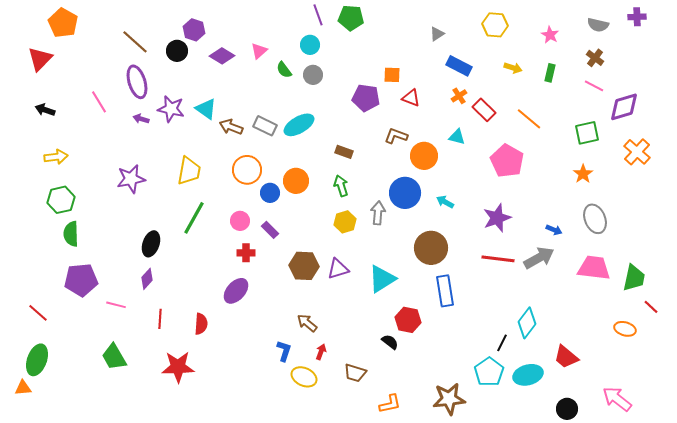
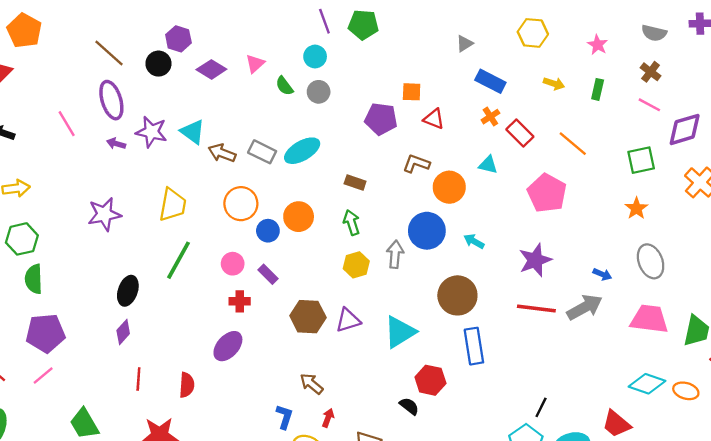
pink line: (116, 305) -> (43, 376), moved, turned -54
cyan diamond: (527, 323) -> (647, 384), moved, turned 72

